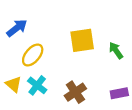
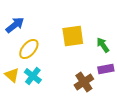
brown cross: (75, 92) -> (84, 82), moved
purple rectangle: (119, 93) -> (106, 69), moved

